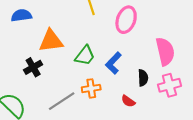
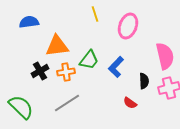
orange cross: (91, 88) -> (66, 72), moved

